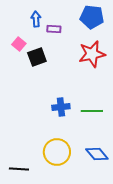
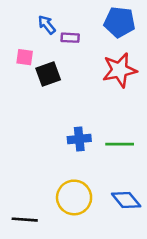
blue arrow: (36, 19) -> (47, 25), turned -35
pink square: (19, 44) -> (25, 57), turned -32

